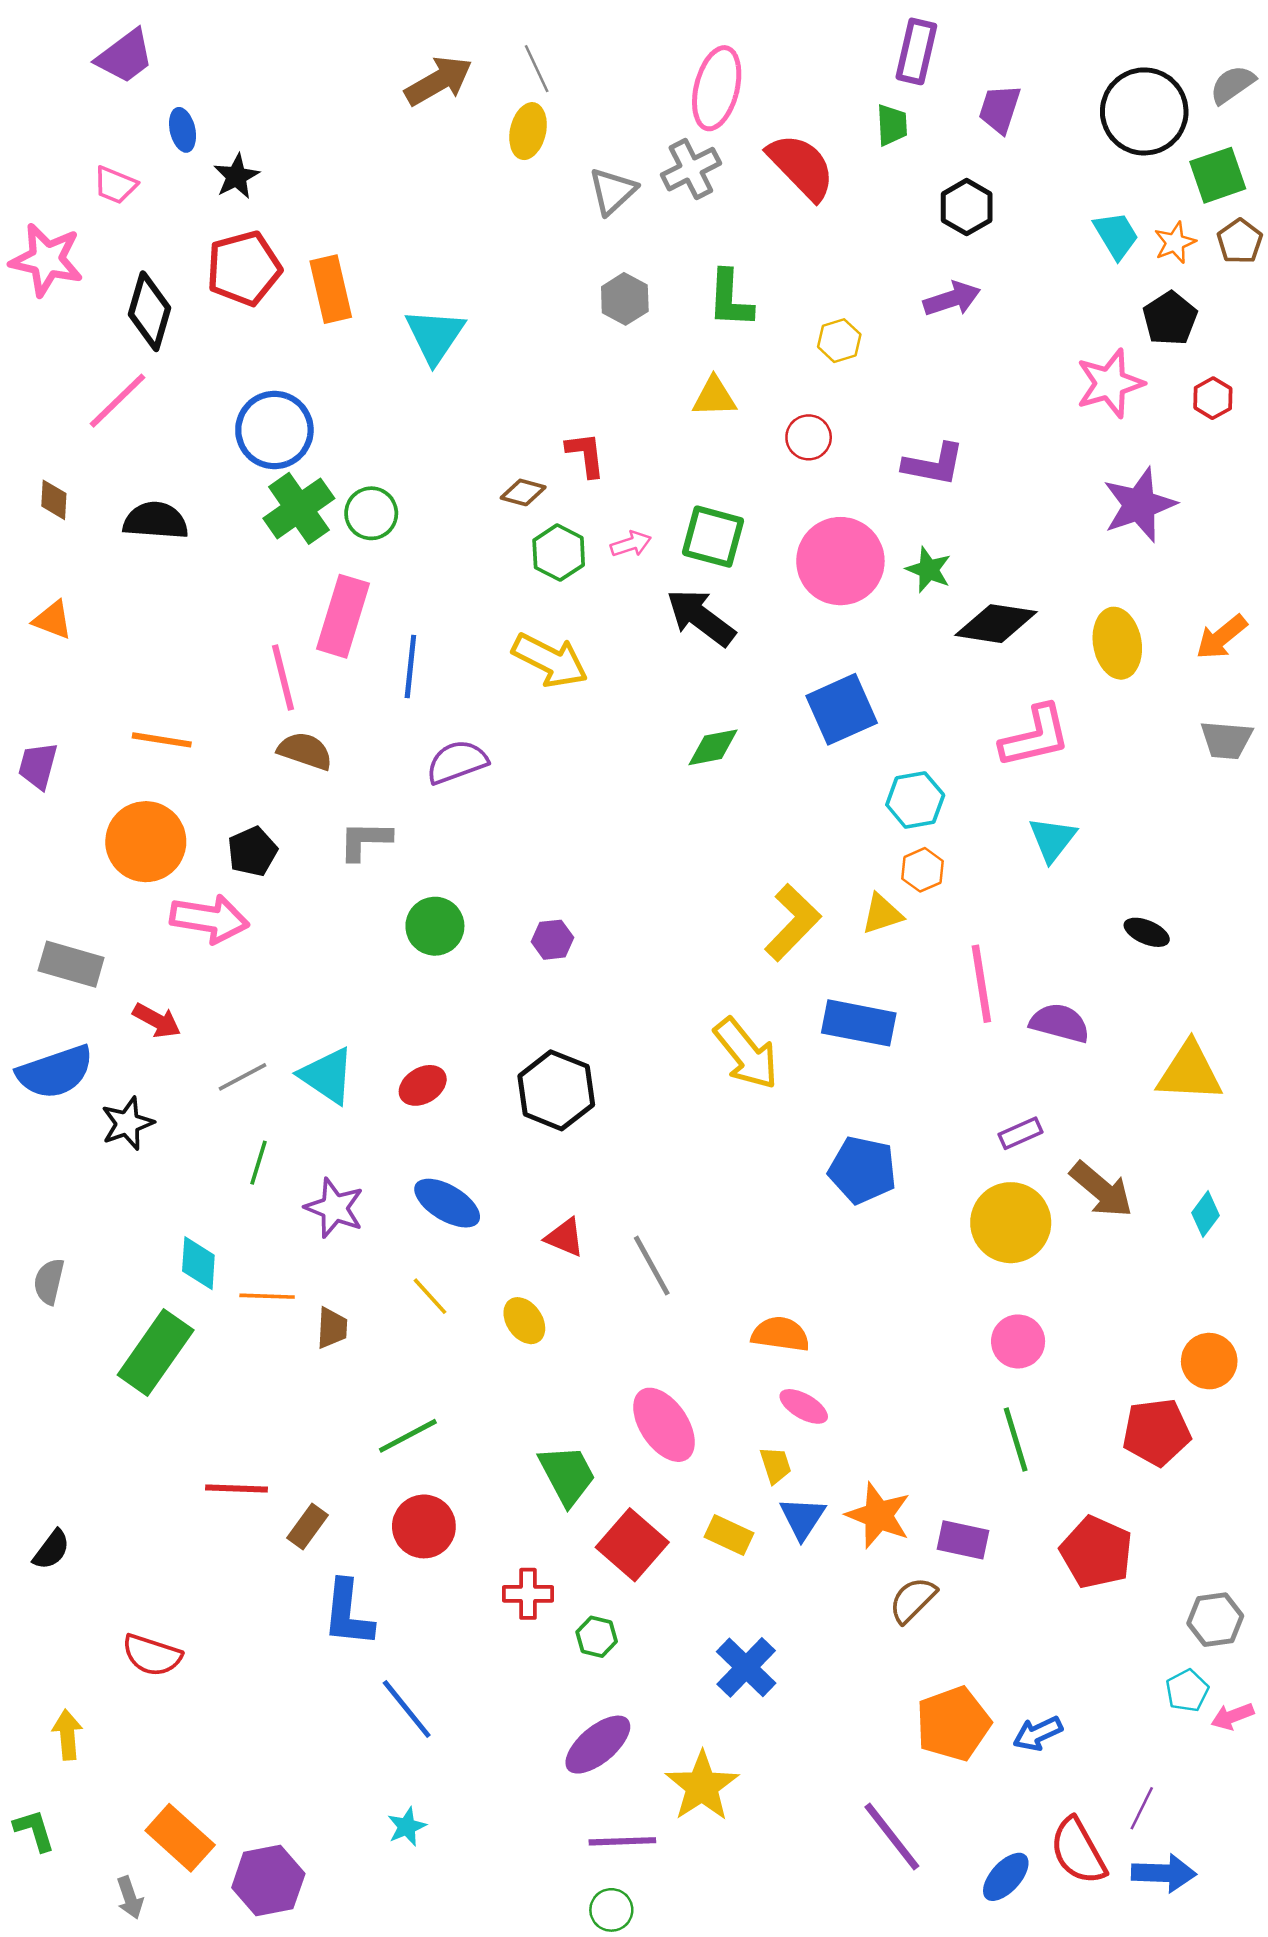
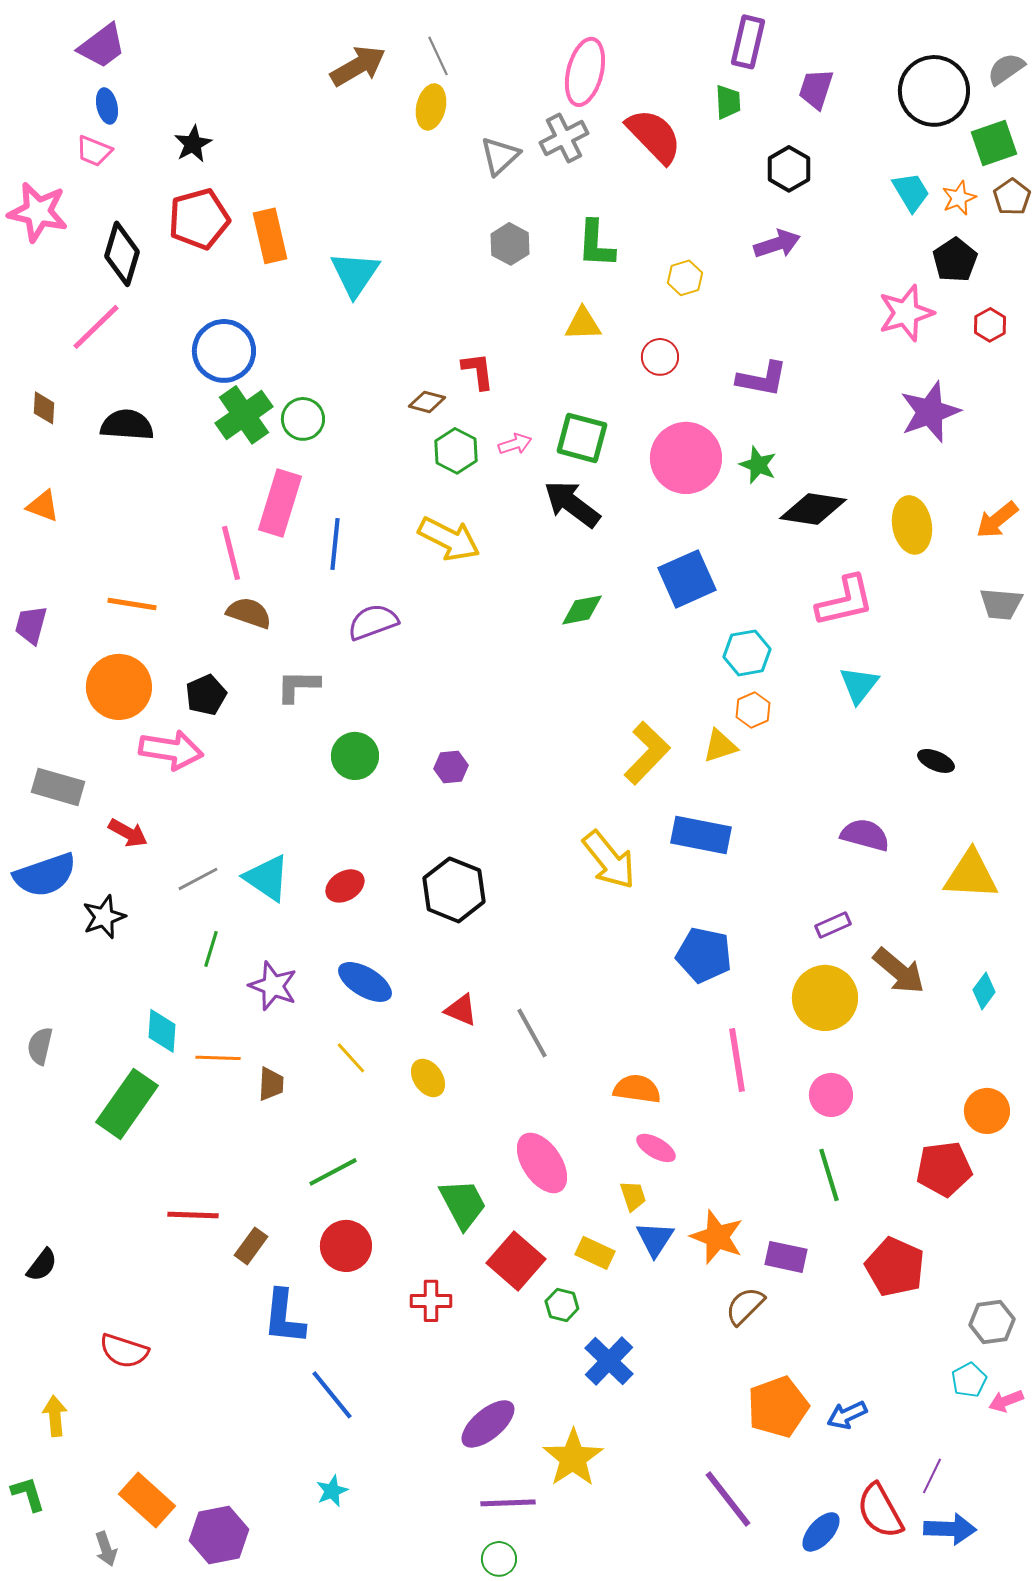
blue ellipse: (183, 130) -> (107, 106), moved
pink line: (981, 984) -> (737, 1060), moved
green hexagon: (597, 1637) -> (562, 1305), moved

